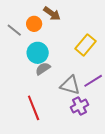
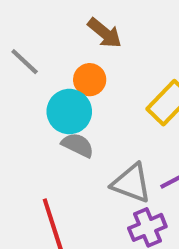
orange circle: (34, 24) -> (90, 80), moved
gray semicircle: (43, 69) -> (78, 145), turned 56

